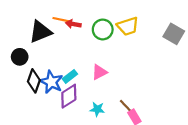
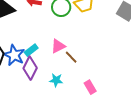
purple diamond: (69, 96) -> (30, 68), turned -30
brown line: (126, 106) -> (71, 57), moved

